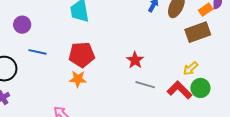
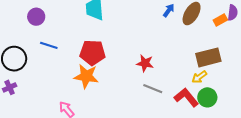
brown rectangle: (198, 32) -> (208, 57), moved
red star: (135, 60) -> (145, 63), turned -30
orange star: (78, 79) -> (86, 76), size x1.4

